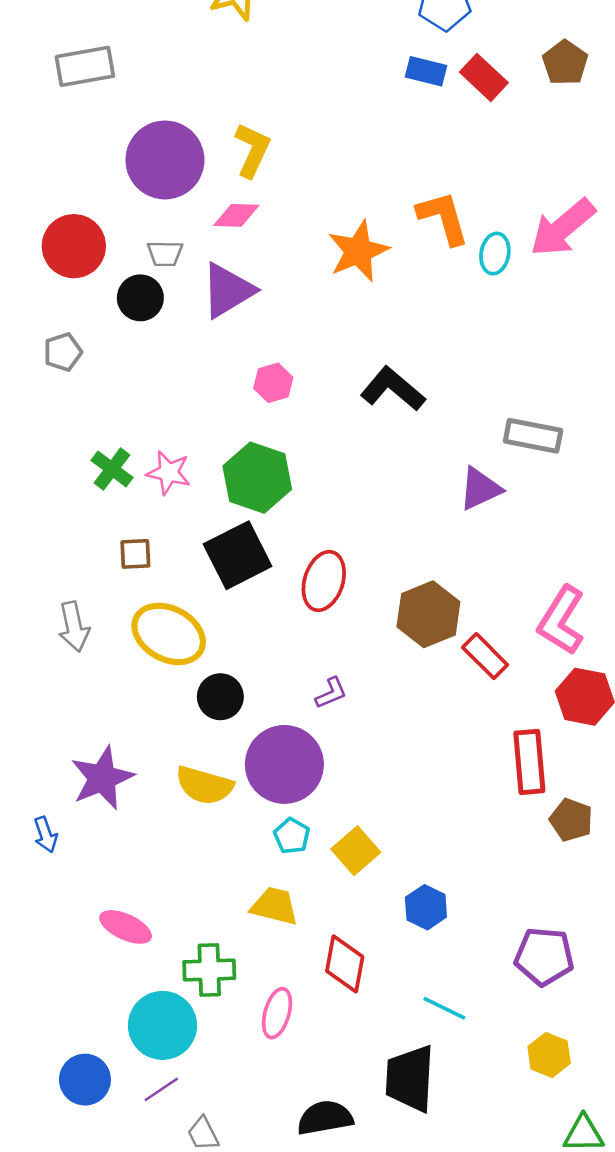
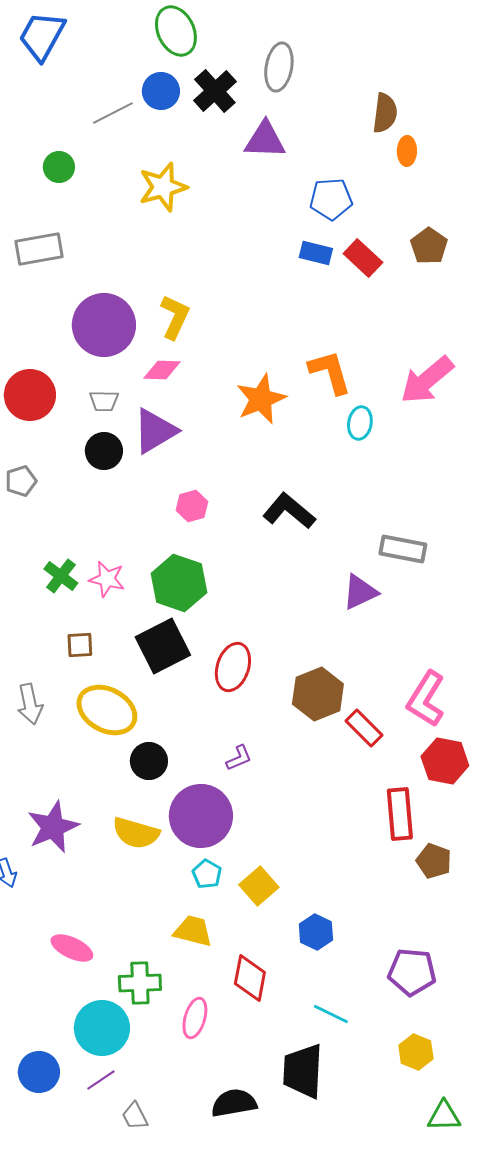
cyan ellipse: (495, 254) -> (360, 423), moved
black circle: (140, 298) -> (104, 451), moved

